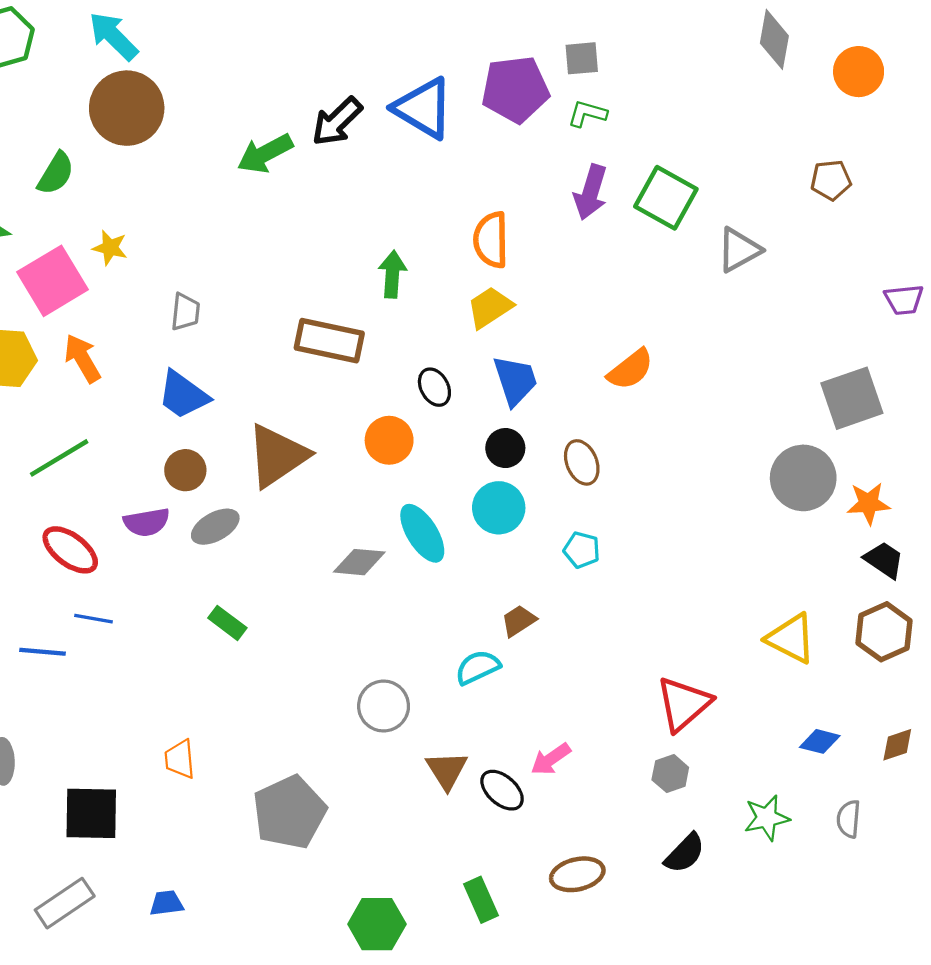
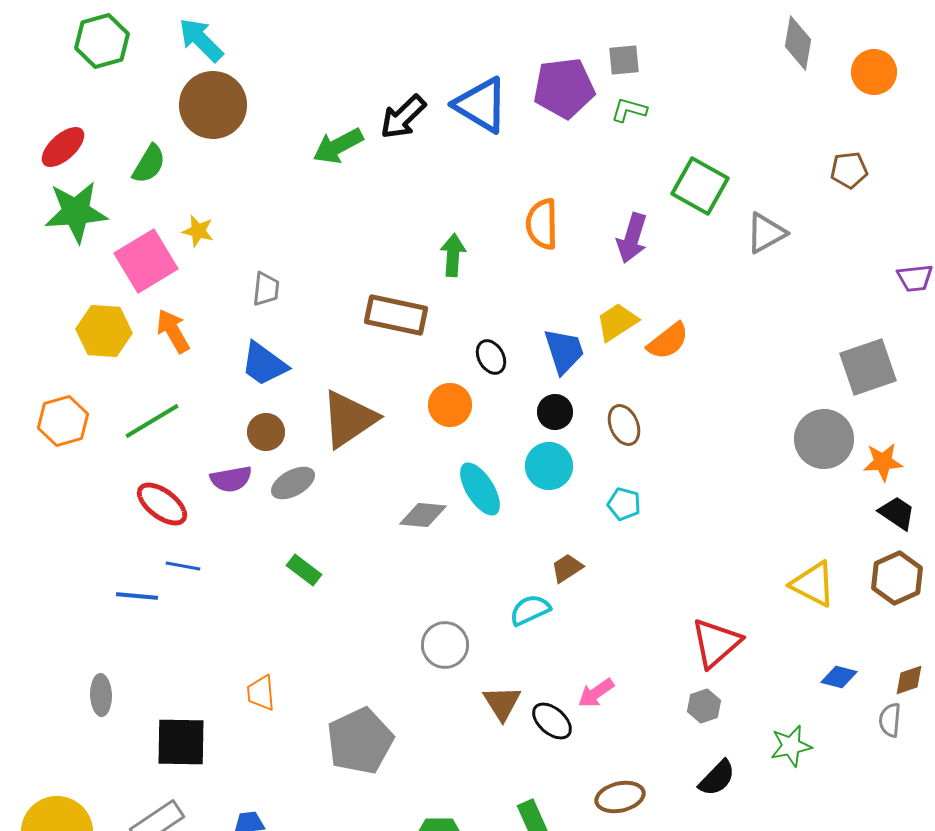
purple arrow: (591, 192) -> (632, 238), moved
yellow trapezoid: (490, 307) -> (617, 322), moved
gray semicircle: (849, 819) -> (890, 720), moved

